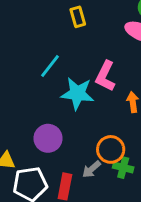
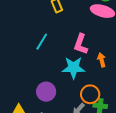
cyan star: (77, 93) -> (73, 68), moved

